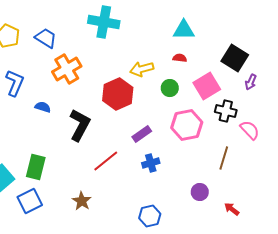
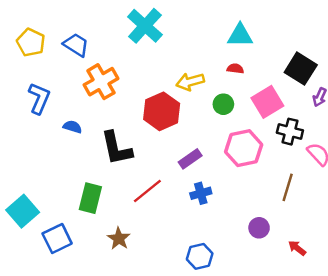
cyan cross: (104, 22) -> (145, 26), turned 32
black L-shape: (80, 125) -> (116, 148), turned 140
green rectangle: (36, 167) -> (90, 198), moved

